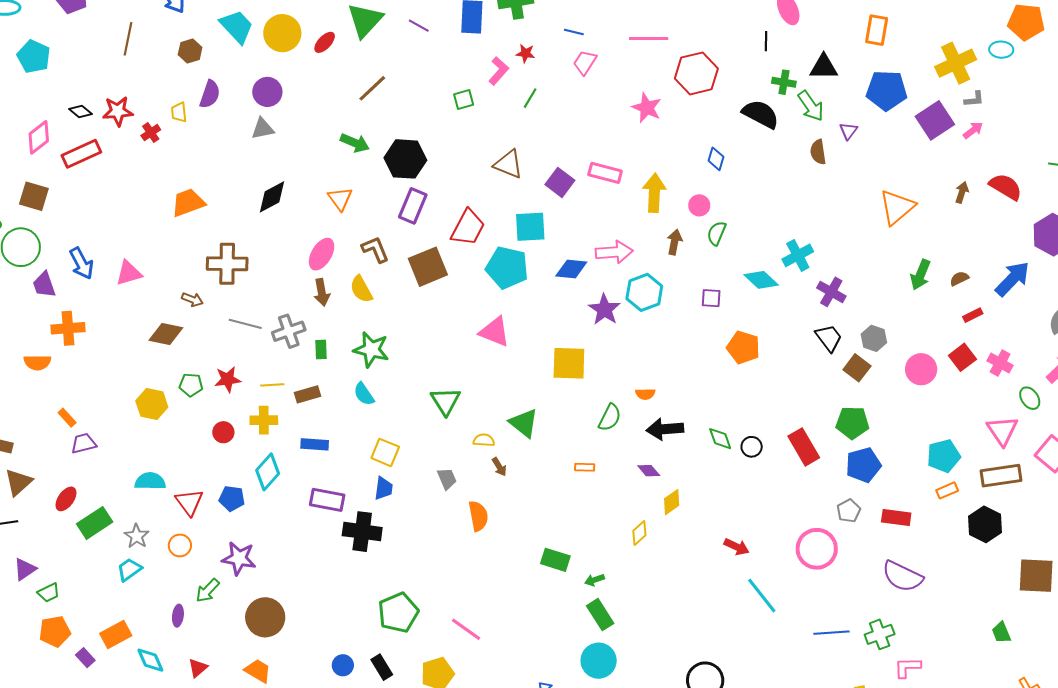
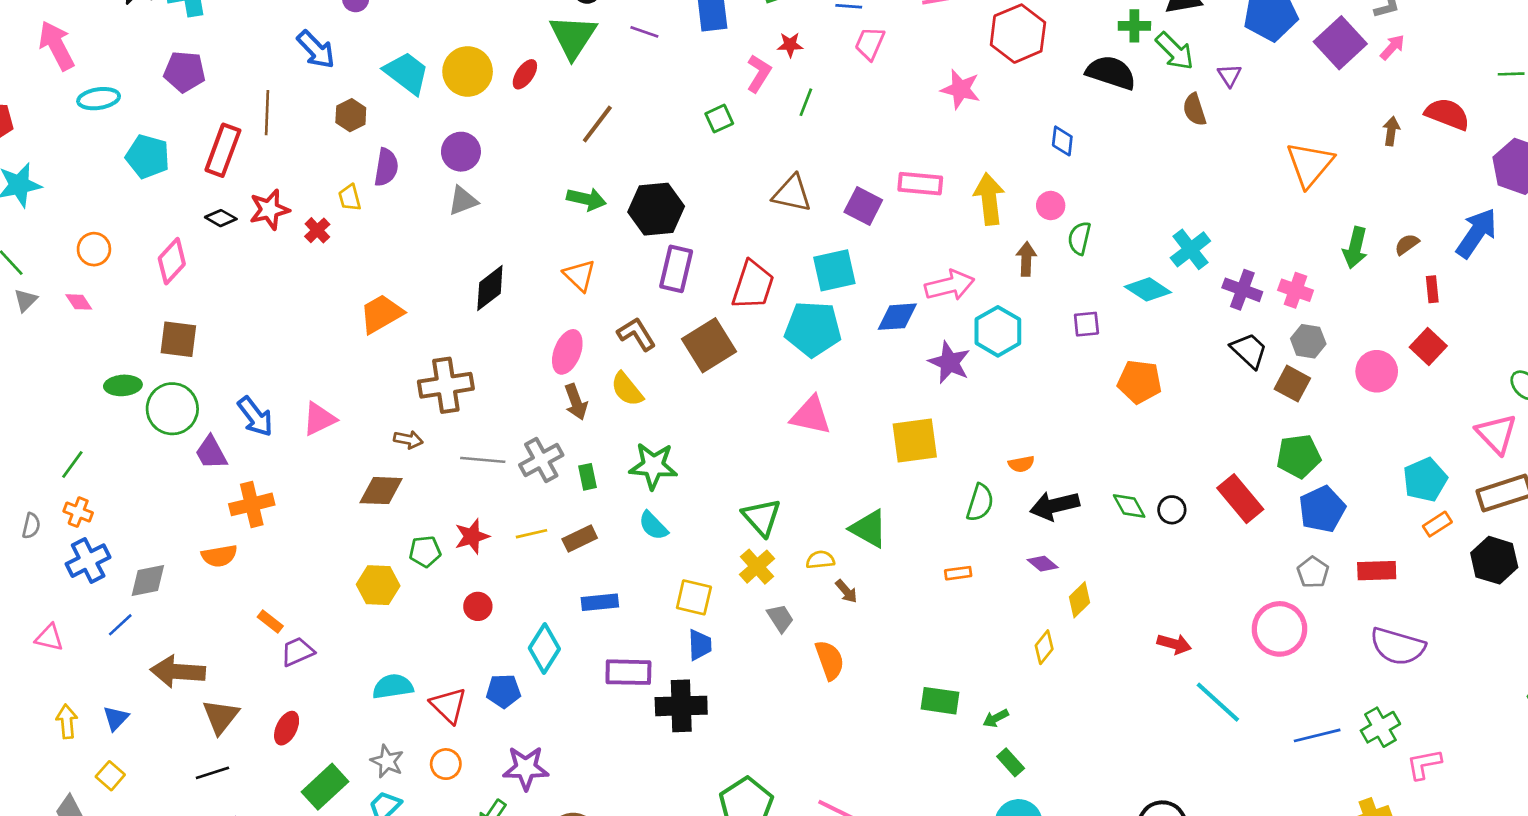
red rectangle: (81, 154) -> (223, 150), moved, turned -36
red rectangle: (973, 315) -> (1432, 289), turned -60
pink cross: (1000, 363) -> (1296, 290), moved
yellow cross: (264, 420) -> (757, 567), moved, turned -32
green rectangle: (95, 523) -> (325, 787), moved
green rectangle: (600, 615) -> (1011, 762), size x0.7

